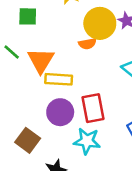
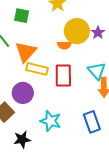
red rectangle: (93, 108) -> (63, 75), moved
purple circle: (60, 112) -> (23, 93), moved

